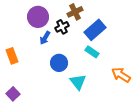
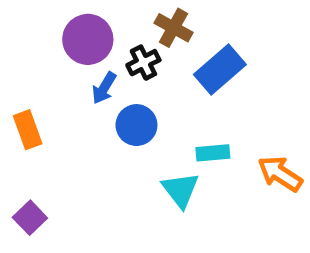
brown cross: (75, 12) -> (174, 28), turned -35
cyan rectangle: (92, 52) -> (213, 153), moved, turned -40
blue circle: (59, 63) -> (136, 125), moved

